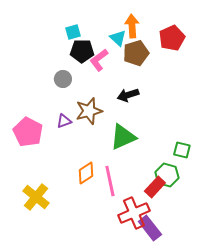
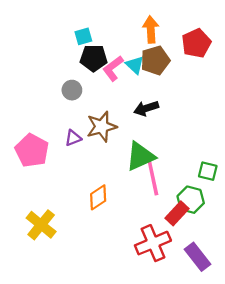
cyan triangle: (118, 38) -> (135, 65), moved
pink line: (110, 181) -> (153, 178), moved
purple rectangle: (150, 228) -> (198, 257), moved

